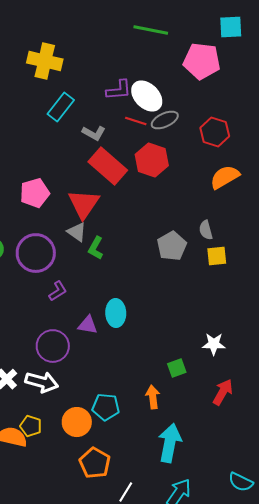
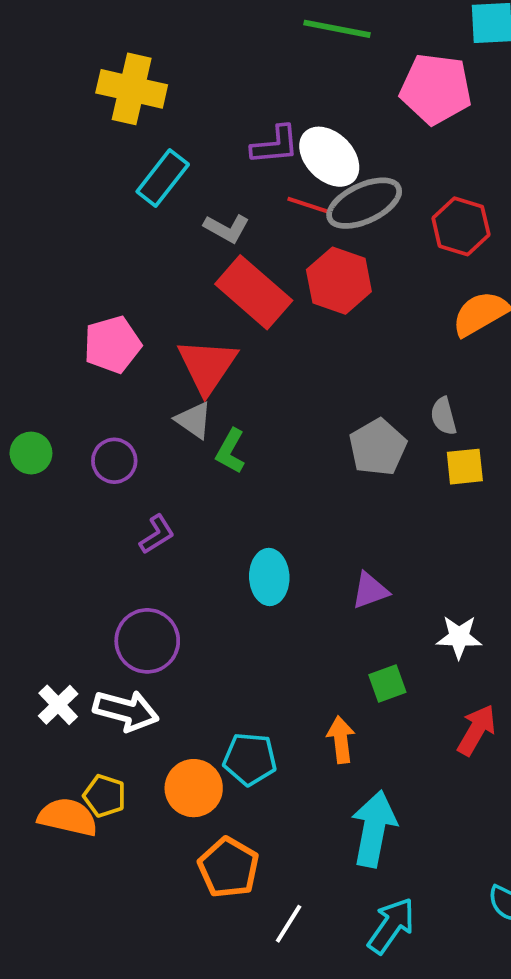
gray ellipse: (165, 120) -> (364, 203), size x1.4
purple circle: (36, 253) -> (114, 461), size x0.6
purple triangle: (88, 325) -> (370, 591), moved, turned -30

